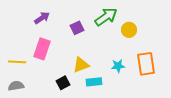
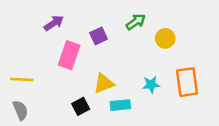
green arrow: (106, 17) -> (136, 22), size x0.7
pink rectangle: (42, 49) -> (69, 55), moved
gray semicircle: (16, 86) -> (20, 110), turned 77

